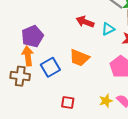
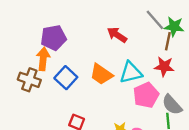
cyan triangle: (108, 29) -> (131, 73), moved, size x1.5
blue square: (50, 67) -> (66, 78), turned -30

